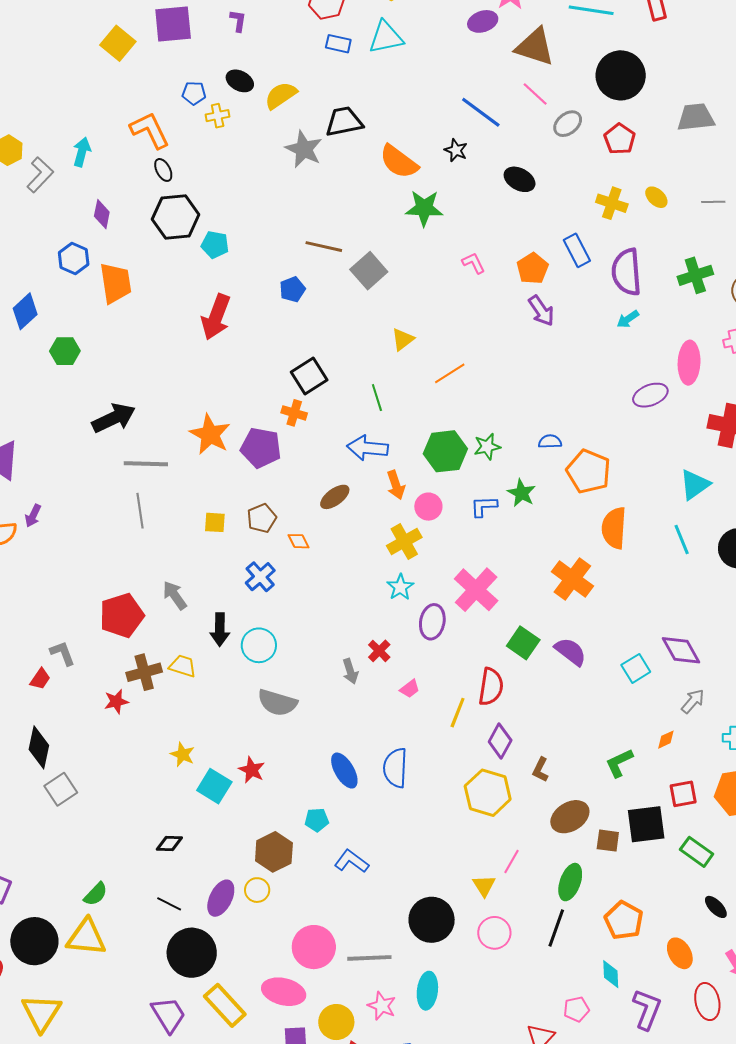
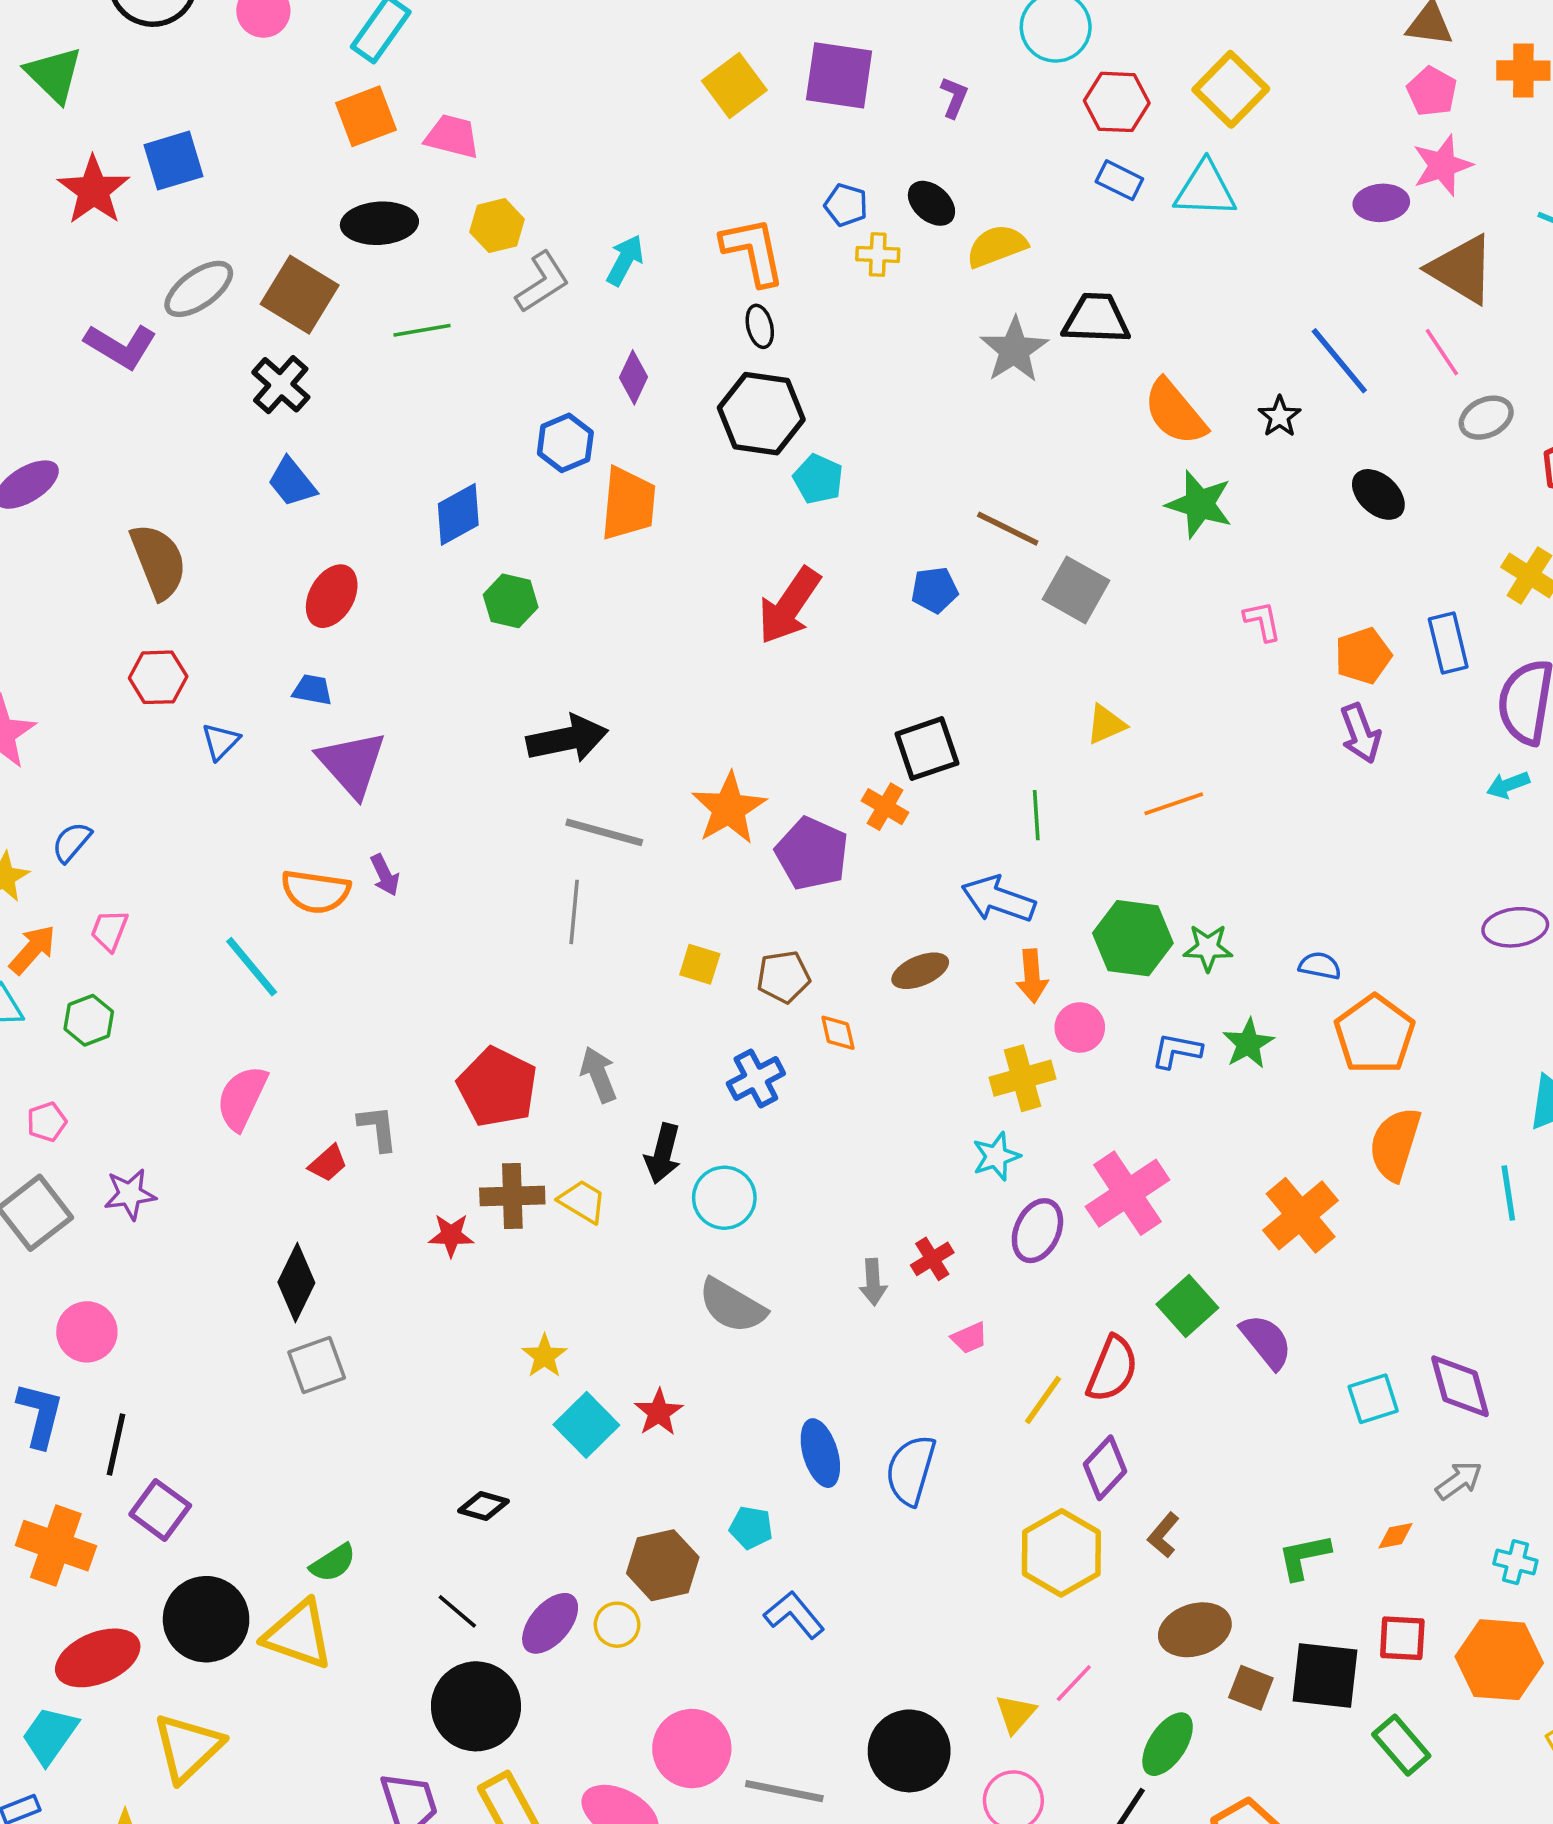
gray square: (369, 271) -> (1076, 590), turned -33
purple arrow: (33, 516) -> (385, 875), turned -65
red pentagon: (122, 615) -> (497, 1087), turned 30

